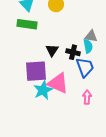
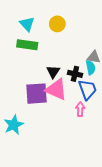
pink triangle: (58, 83) -> (56, 89), moved
cyan star: (43, 90) -> (14, 125), moved
pink arrow: (87, 97) -> (80, 109), moved

